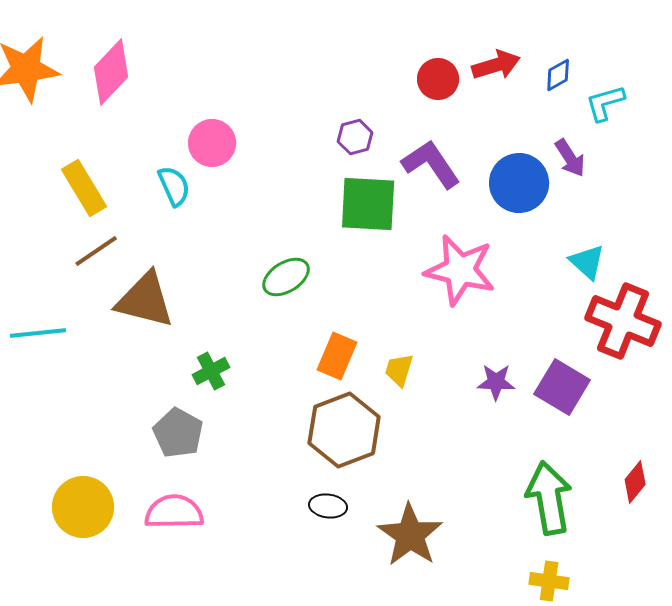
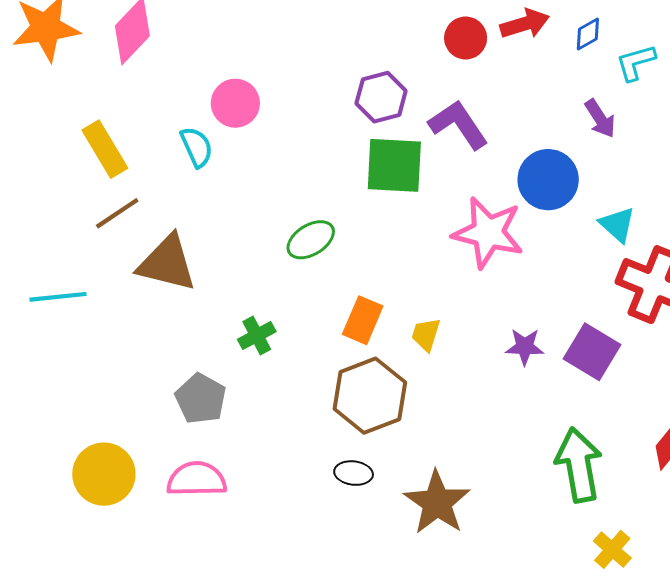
purple hexagon: (355, 137) -> (381, 97), size x1.4
blue circle: (519, 183) -> (548, 180), moved
green cross: (211, 371) -> (257, 336), moved
yellow cross: (549, 581) -> (612, 549), moved, turned 33

